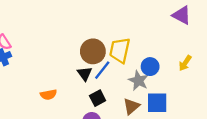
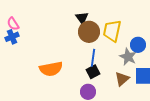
blue line: (102, 70) -> (93, 58), moved, turned -30
black triangle: (85, 74) -> (82, 18), moved
orange semicircle: (48, 95) -> (51, 69), size x1.6

